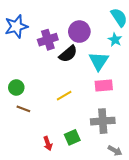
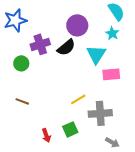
purple cross: (48, 40) -> (40, 44), moved
pink rectangle: (104, 85) -> (111, 74), moved
green circle: (16, 87) -> (21, 63), moved
yellow line: (64, 96) -> (78, 99), moved

